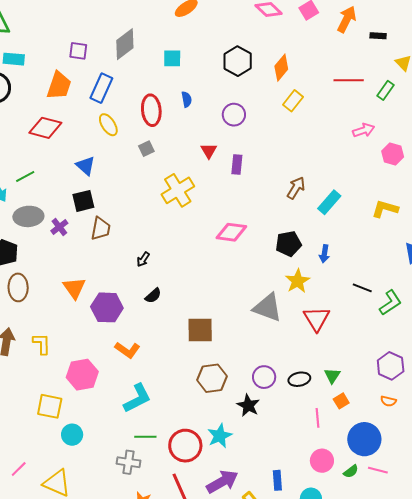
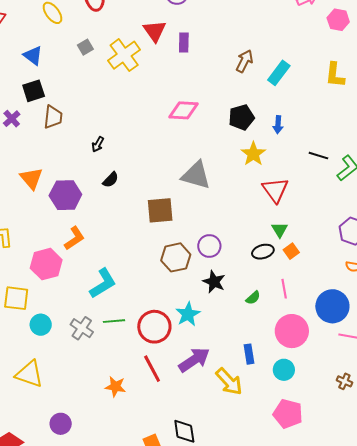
gray square: (146, 149) -> (85, 47), moved
red triangle: (209, 151) -> (155, 31), size x1.4
yellow cross: (178, 190) -> (124, 55), moved
yellow L-shape: (385, 209) -> (335, 75), turned -96
gray triangle: (268, 308) -> (196, 175), moved
orange L-shape: (127, 350) -> (74, 238), moved, turned -65
green triangle: (332, 376) -> (280, 230), moved
purple circle: (264, 377) -> (209, 246), moved
orange square: (341, 401) -> (291, 251), moved
pink circle: (322, 461) -> (292, 331), size x1.4
gray cross: (128, 462) -> (82, 328), moved, turned 30
green semicircle: (351, 471) -> (253, 298), moved

